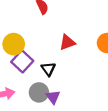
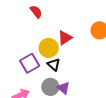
yellow circle: (14, 44) -> (49, 48), moved
purple square: (22, 61) -> (30, 63), turned 30

